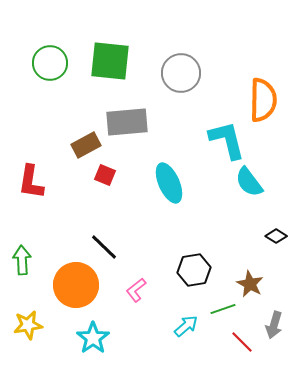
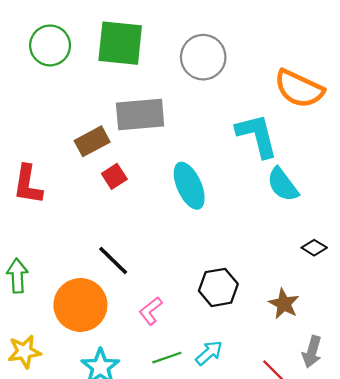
orange semicircle: (263, 100) -> (299, 89), turned 114
red square: (105, 175) -> (114, 176), turned 35
green line: (223, 309) -> (167, 358), moved

